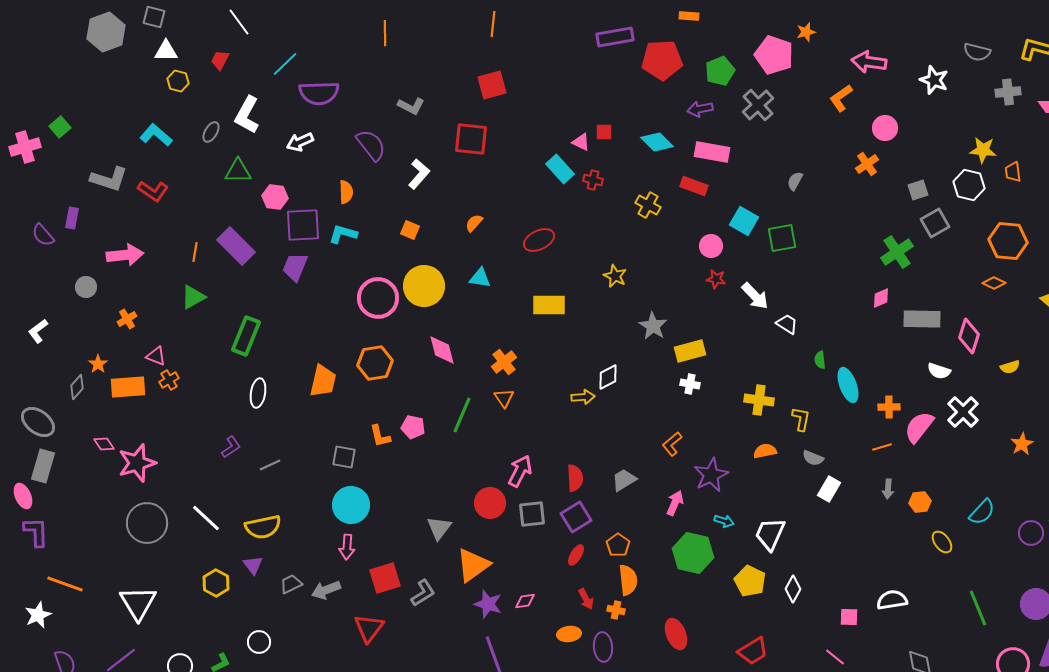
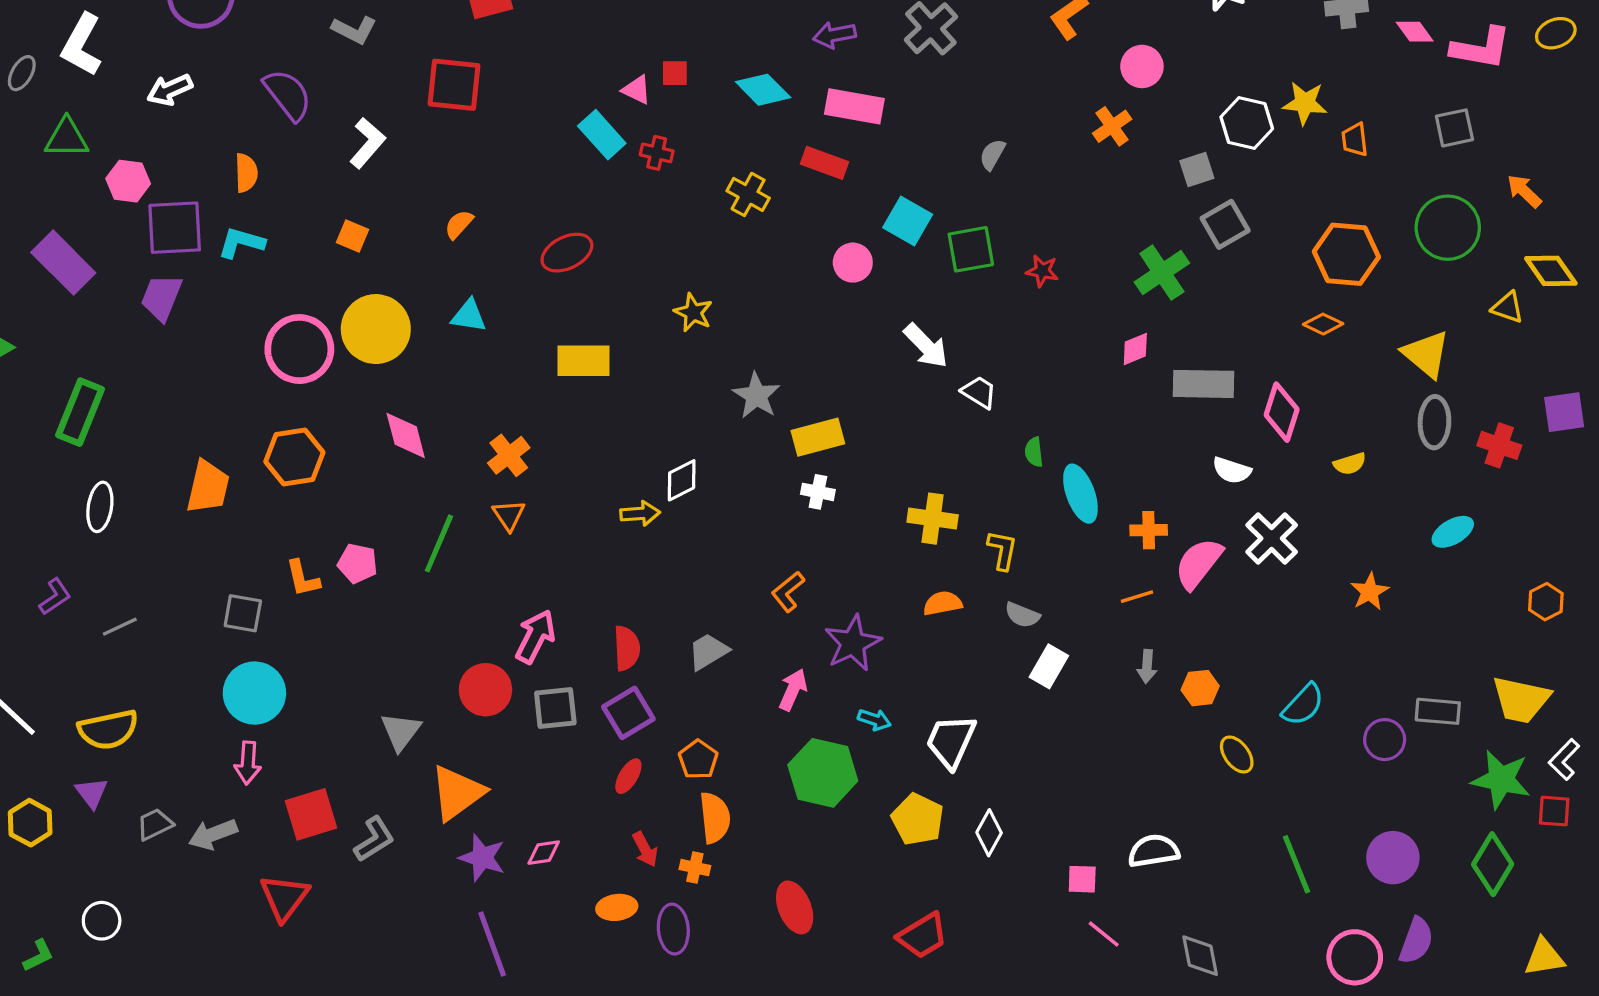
white hexagon: (969, 185) -> (1247, 123), moved
red star: (716, 279) -> (1042, 271), moved
pink line: (835, 657) -> (1104, 934), moved

